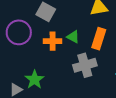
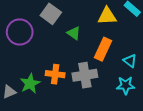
green triangle: (73, 37) -> (74, 33), moved
orange cross: (53, 41) -> (55, 74), moved

